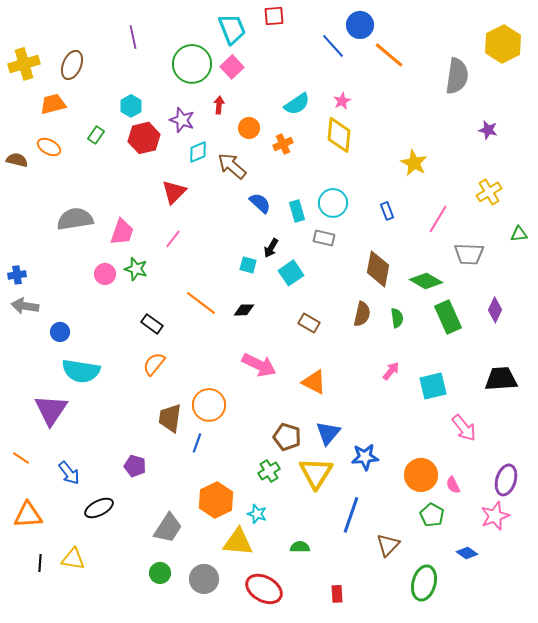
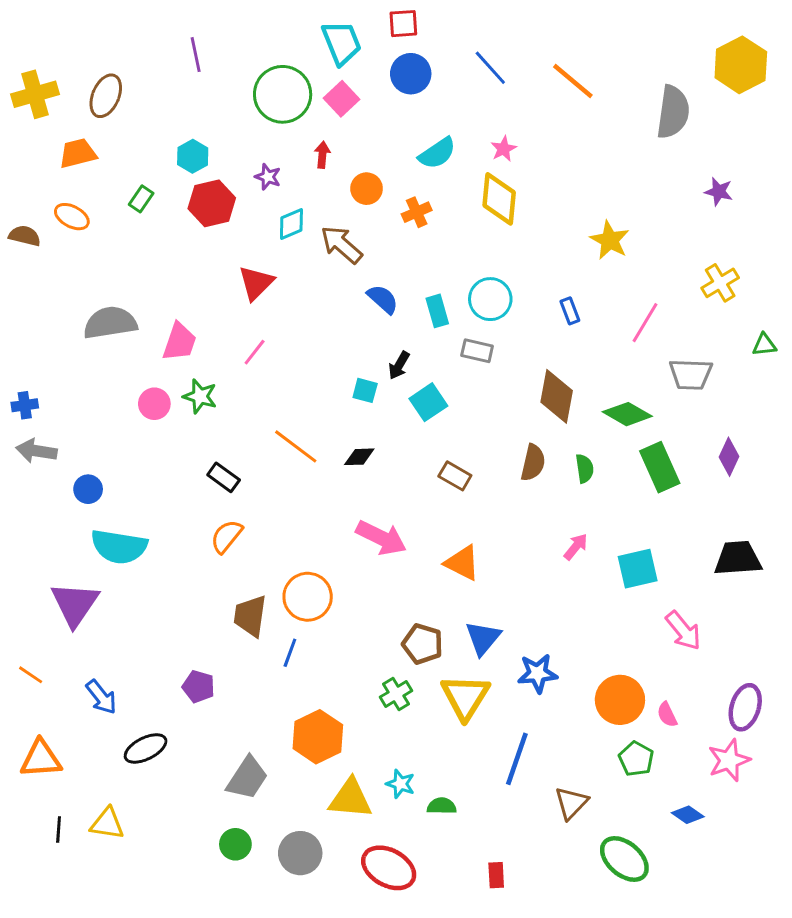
blue circle: (360, 25) -> (411, 74), moved
purple star: (182, 120) -> (268, 177), size x0.7
cyan star: (257, 514) -> (400, 784), moved
green ellipse: (424, 583) -> (624, 859), turned -64

